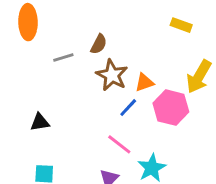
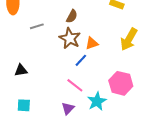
brown semicircle: (99, 44) -> (72, 16), moved
pink hexagon: (171, 108) -> (121, 83), moved

